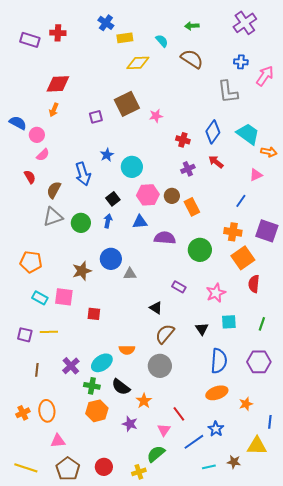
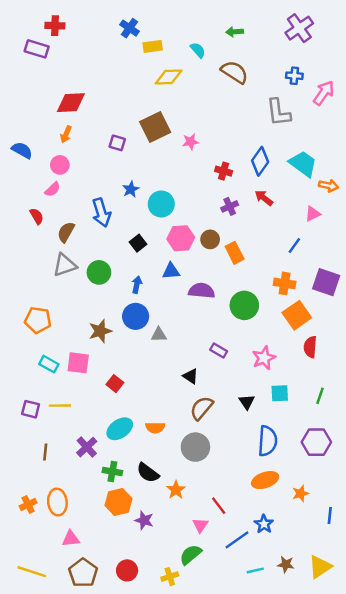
red cross: (58, 33) -> (55, 26), moved
purple square: (96, 117) -> (117, 143), turned 32
pink circle: (37, 135) -> (60, 165), moved
blue arrow: (108, 221) -> (137, 285), moved
red square: (94, 314) -> (115, 384), turned 32
cyan ellipse: (102, 363) -> (120, 429), moved
purple star: (130, 424) -> (144, 520), moved
yellow triangle: (257, 446) -> (320, 567), moved, turned -35

